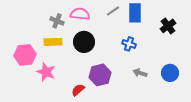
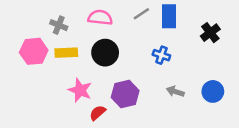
gray cross: (57, 21) -> (59, 25), moved
pink hexagon: (25, 55) -> (34, 51), moved
pink star: (46, 72) -> (80, 90), moved

